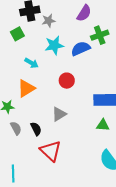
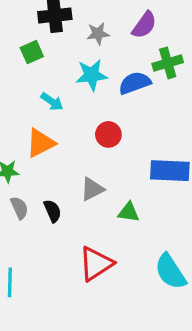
gray star: (49, 21) -> (98, 34), moved
green triangle: (103, 125) -> (129, 212), moved
red triangle: (51, 151) -> (96, 264), moved, turned 40

